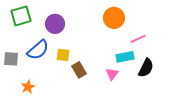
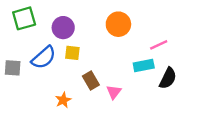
orange circle: (114, 18) -> (118, 24), moved
yellow square: (63, 55) -> (72, 53), moved
pink triangle: (112, 74) -> (114, 92), moved
orange star: (28, 87) -> (63, 100), moved

